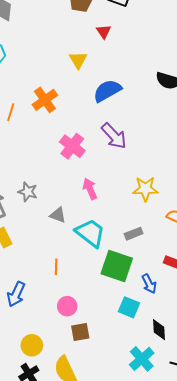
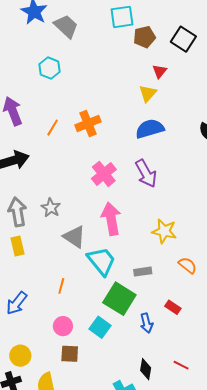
yellow triangle: (78, 60) -> (148, 93), moved
pink arrow: (90, 189) -> (111, 219), size x1.5
gray triangle: (58, 215) -> (74, 237), size x1.4
cyan square: (129, 307) -> (100, 327), moved

